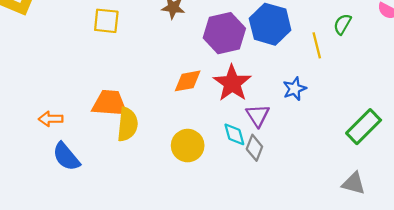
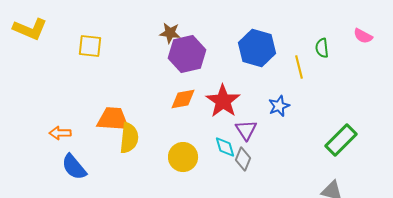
yellow square: (106, 21) -> (90, 46), moved
green semicircle: (342, 24) -> (322, 48), turned -36
purple hexagon: (224, 33) -> (187, 54), moved

